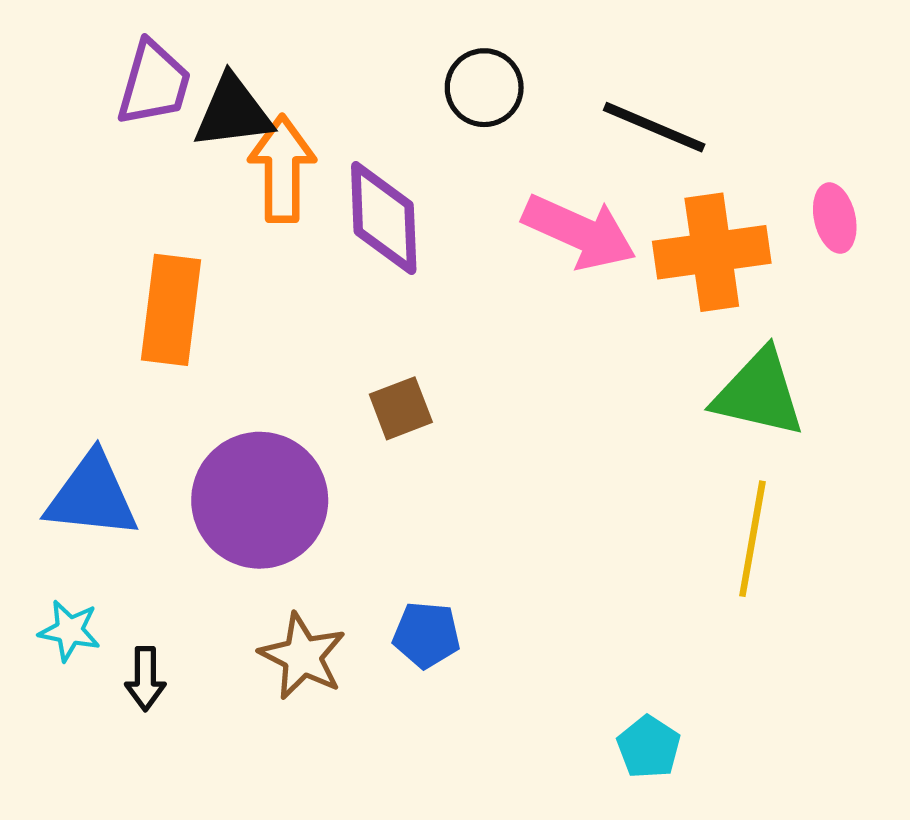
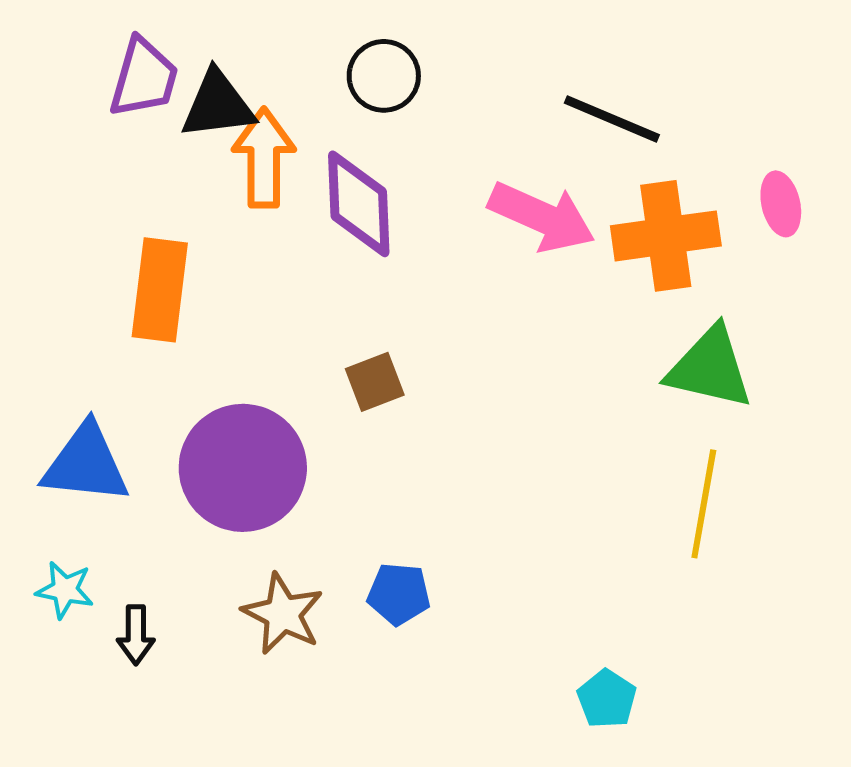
black circle: (484, 88) -> (384, 76), moved

